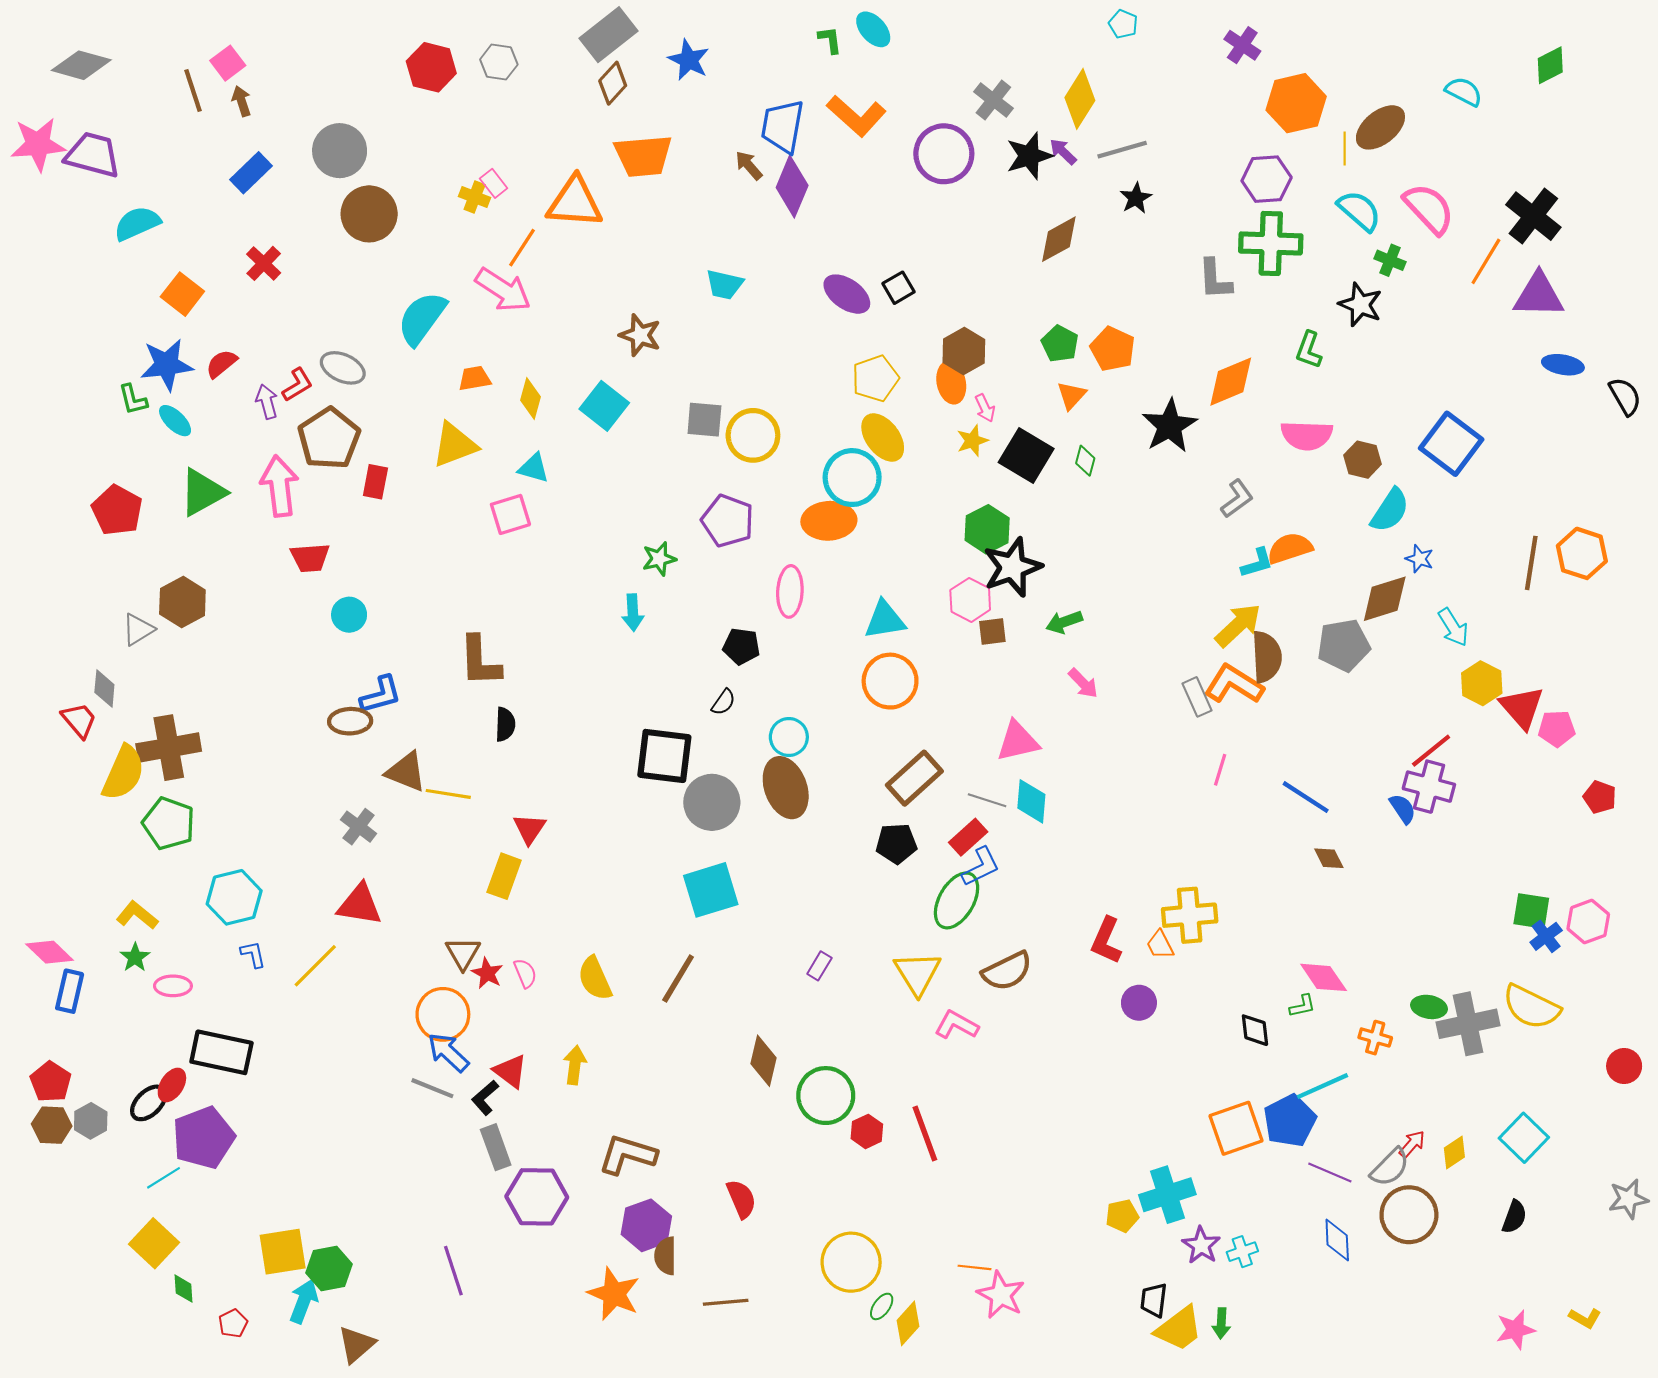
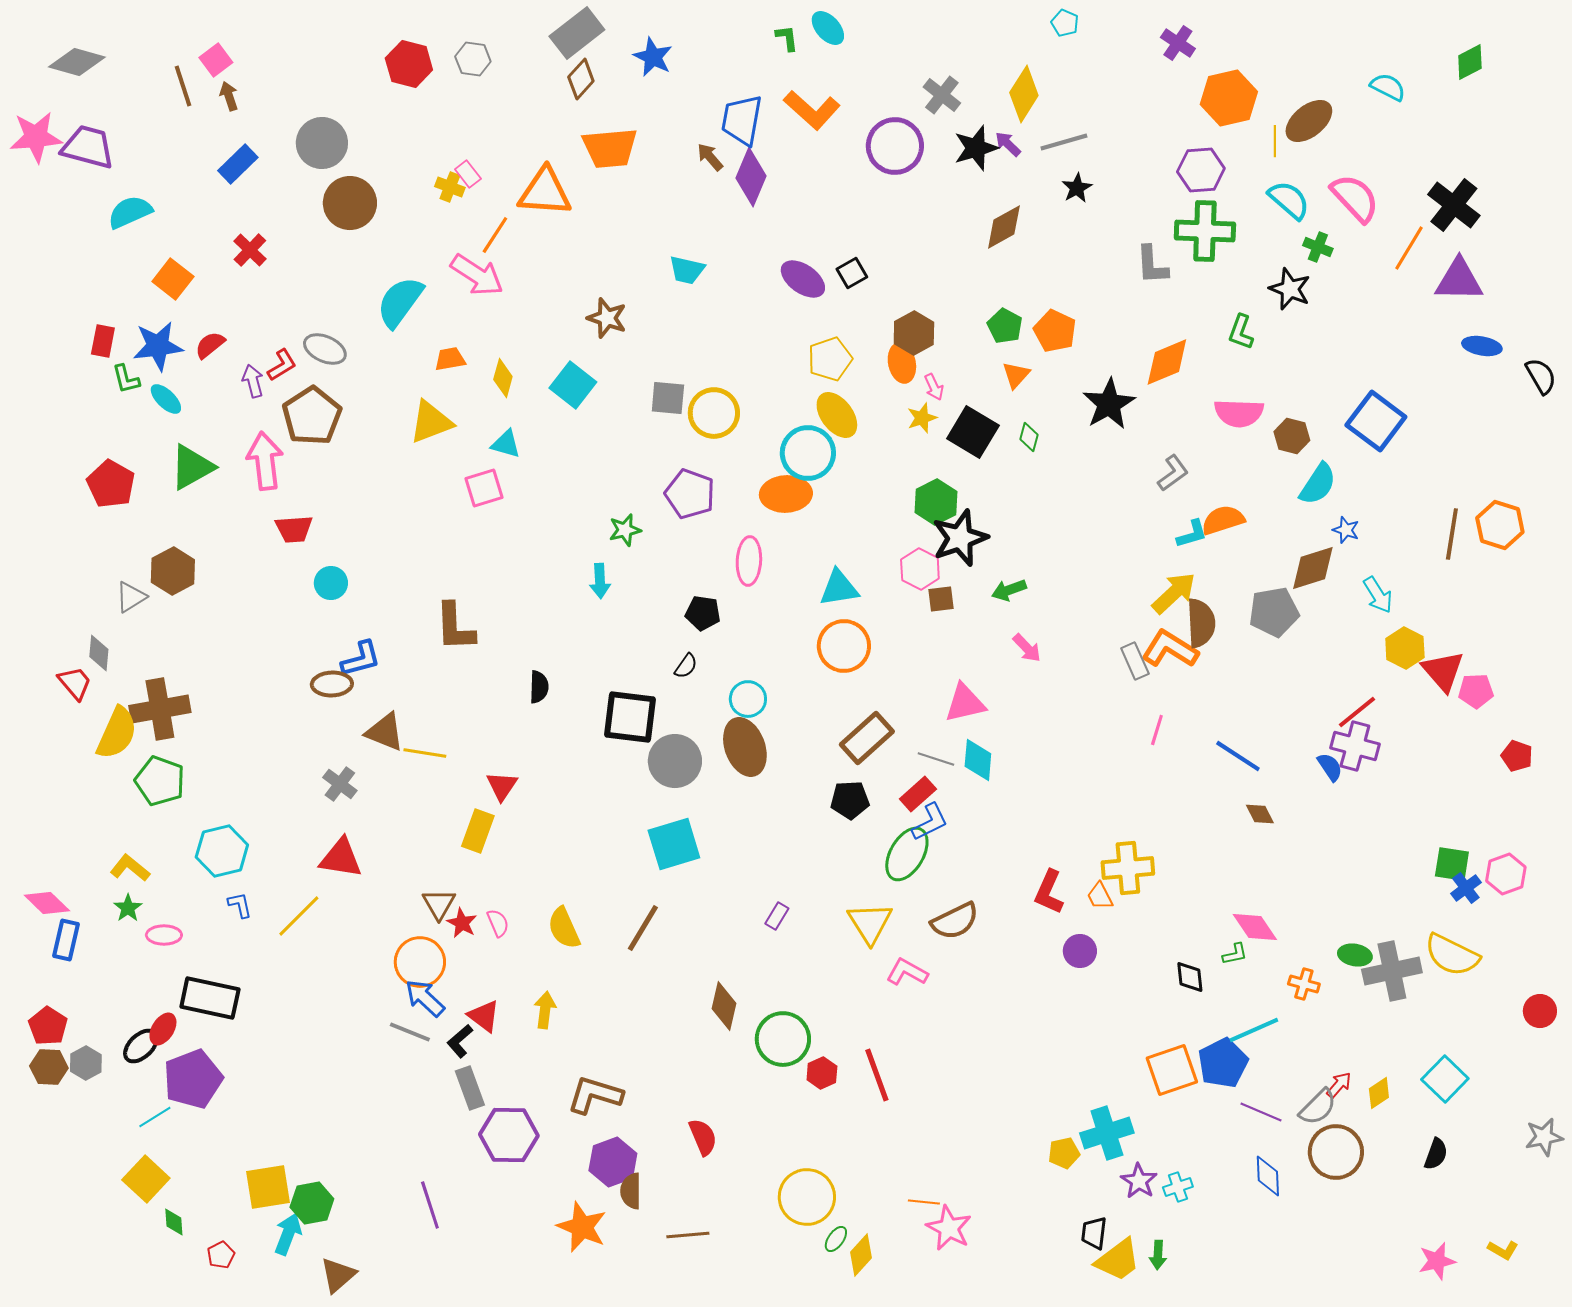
red rectangle: (375, 482) -> (103, 341), moved
black semicircle: (505, 724) -> (539, 687), moved

